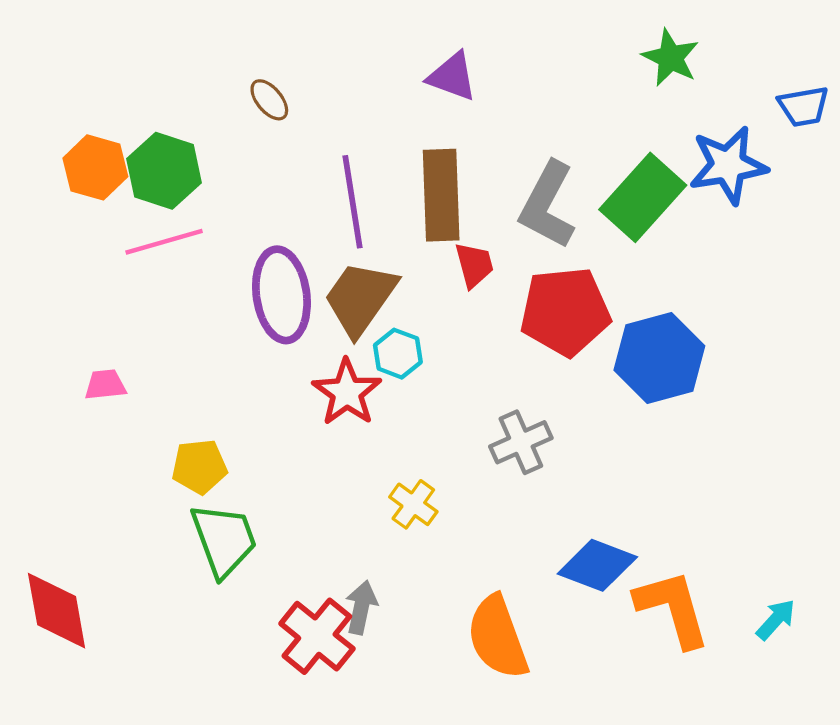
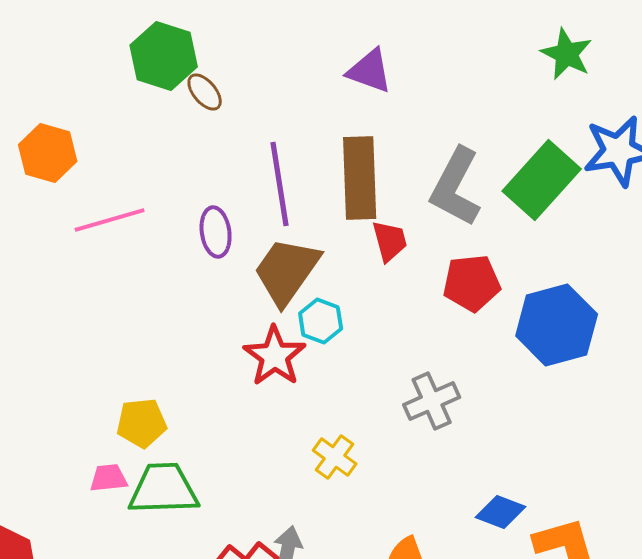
green hexagon: (164, 171) -> (164, 56), moved
purple ellipse: (281, 295) -> (216, 232), moved, size x0.6
red pentagon: (565, 311) -> (472, 283), size x0.7
pink trapezoid: (105, 385) -> (109, 478), moved
green trapezoid: (224, 540) -> (164, 489), turned -72
blue diamond: (597, 565) -> (501, 512), size x0.7

